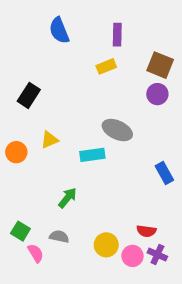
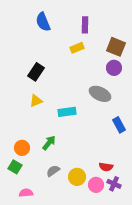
black rectangle: (29, 95) -> (36, 72), moved
gray ellipse: (117, 130) -> (100, 94), moved
orange circle: (16, 152) -> (22, 148), moved
gray semicircle: (59, 237) -> (53, 171), moved, turned -48
pink semicircle: (36, 253) -> (26, 193), moved, turned -64

